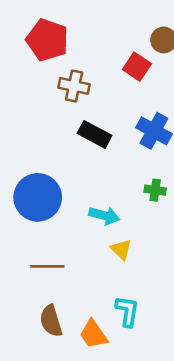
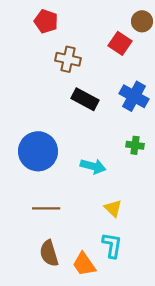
red pentagon: (47, 40) -> (46, 21), size x0.7
yellow triangle: (121, 249) -> (113, 208), moved

